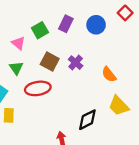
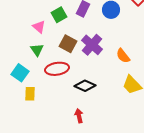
purple cross: (76, 63) -> (92, 45), size x1.5
black diamond: (87, 120) -> (85, 86), moved, turned 50

